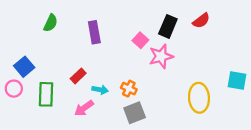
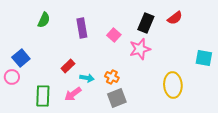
pink square: (140, 40) -> (114, 35), moved
cyan square: (237, 81) -> (204, 58), moved
green rectangle: (46, 94) -> (43, 96), moved

